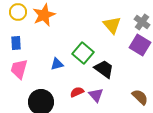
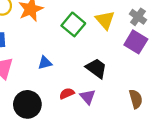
green square: (83, 53) -> (73, 24), moved
brown semicircle: (140, 97) -> (136, 99), turned 30

